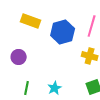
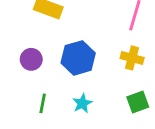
blue hexagon: (63, 32) -> (78, 58), moved

